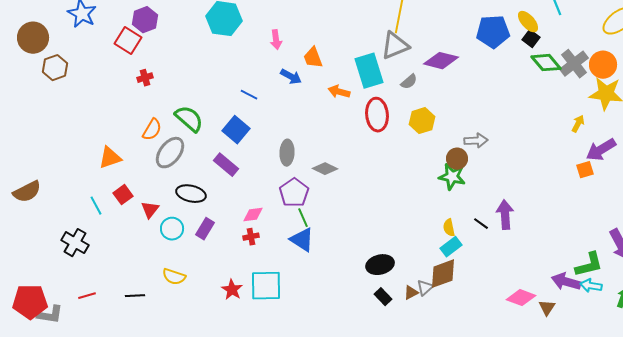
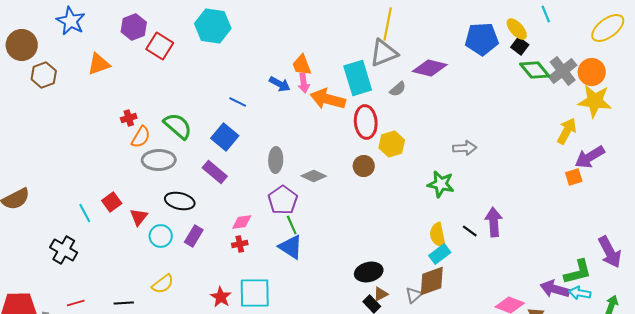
pink arrow: (276, 40) -> (304, 83), moved
red square: (128, 41) -> (160, 46), moved
red cross: (145, 78) -> (129, 118), moved
orange arrow: (339, 92) -> (328, 99), size x1.6
yellow hexagon: (422, 121) -> (392, 144), moved
yellow arrow: (578, 124) -> (567, 131), size x1.5
gray ellipse: (170, 153) -> (159, 160), turned 52
orange triangle: (110, 158) -> (99, 64), moved
brown circle: (457, 159) -> (364, 166), moved
yellow semicircle: (449, 228) -> (438, 235), size x1.4
yellow semicircle: (174, 277) -> (163, 284), turned -55
brown triangle: (411, 293) -> (381, 294), moved

